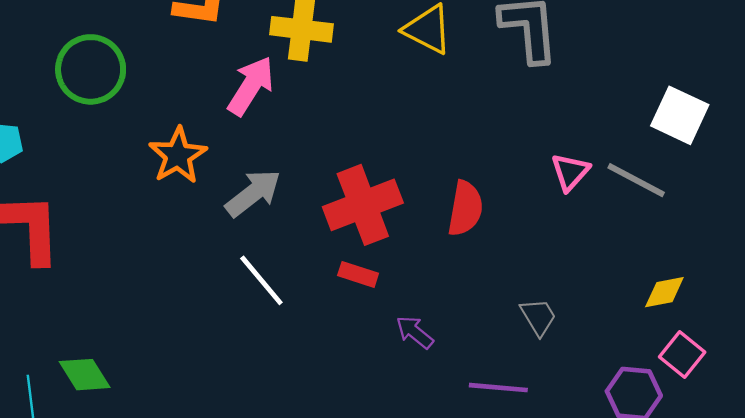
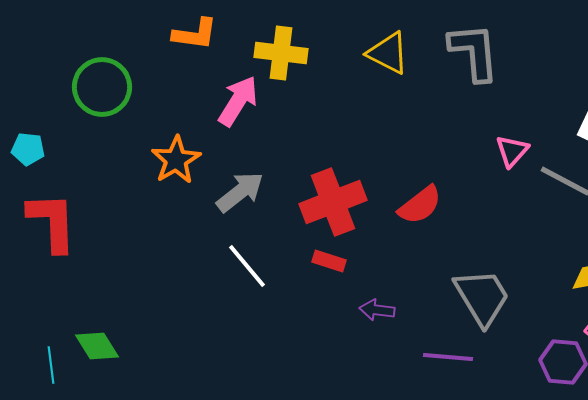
pink triangle: (570, 172) -> (512, 151), moved
red semicircle: (465, 208) -> (420, 205), turned 42
gray trapezoid: (538, 317) -> (482, 297), size x1.8
purple arrow: (415, 332) -> (377, 310), turned -32

